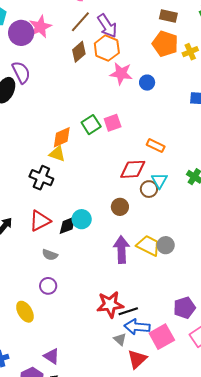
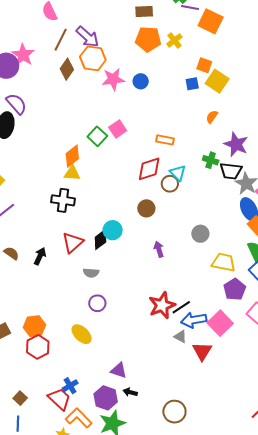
yellow trapezoid: (148, 246) -> (224, 262), moved
purple arrow: (121, 250) -> (159, 249), size x0.6

